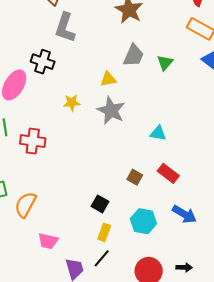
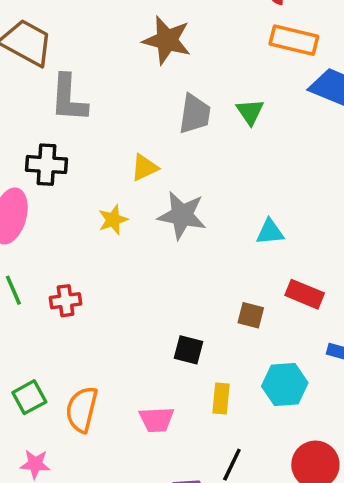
yellow triangle: (108, 79) -> (144, 168), moved
red cross: (33, 141) -> (66, 301), size x0.7
black square: (100, 204) -> (189, 350), moved
yellow rectangle: (104, 232) -> (221, 399), moved
pink trapezoid: (48, 241) -> (157, 420), moved

